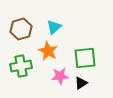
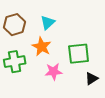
black triangle: (81, 83) -> (92, 79), moved

